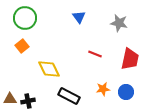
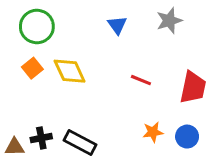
gray star: (119, 23) -> (169, 21), moved, turned -30
yellow diamond: (49, 69) -> (70, 71), moved
black rectangle: (69, 96) -> (80, 142), moved
black cross: (28, 101) -> (41, 138), moved

